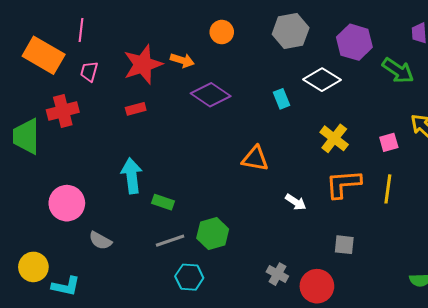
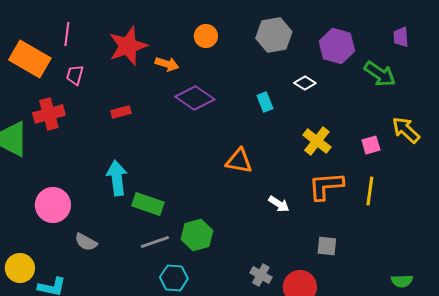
red star: (143, 64) -> (128, 46), moved
white diamond: (322, 80) -> (305, 83), size x0.6
green rectangle: (163, 202) -> (148, 204), size x1.4

